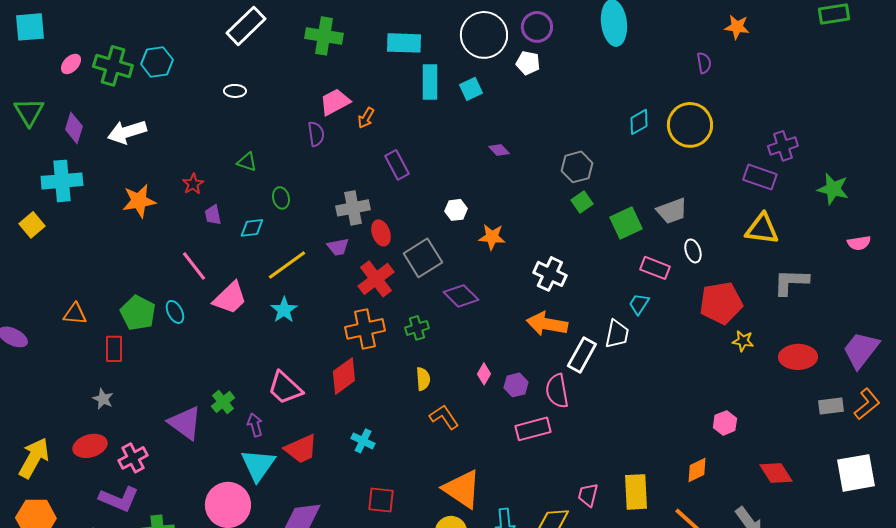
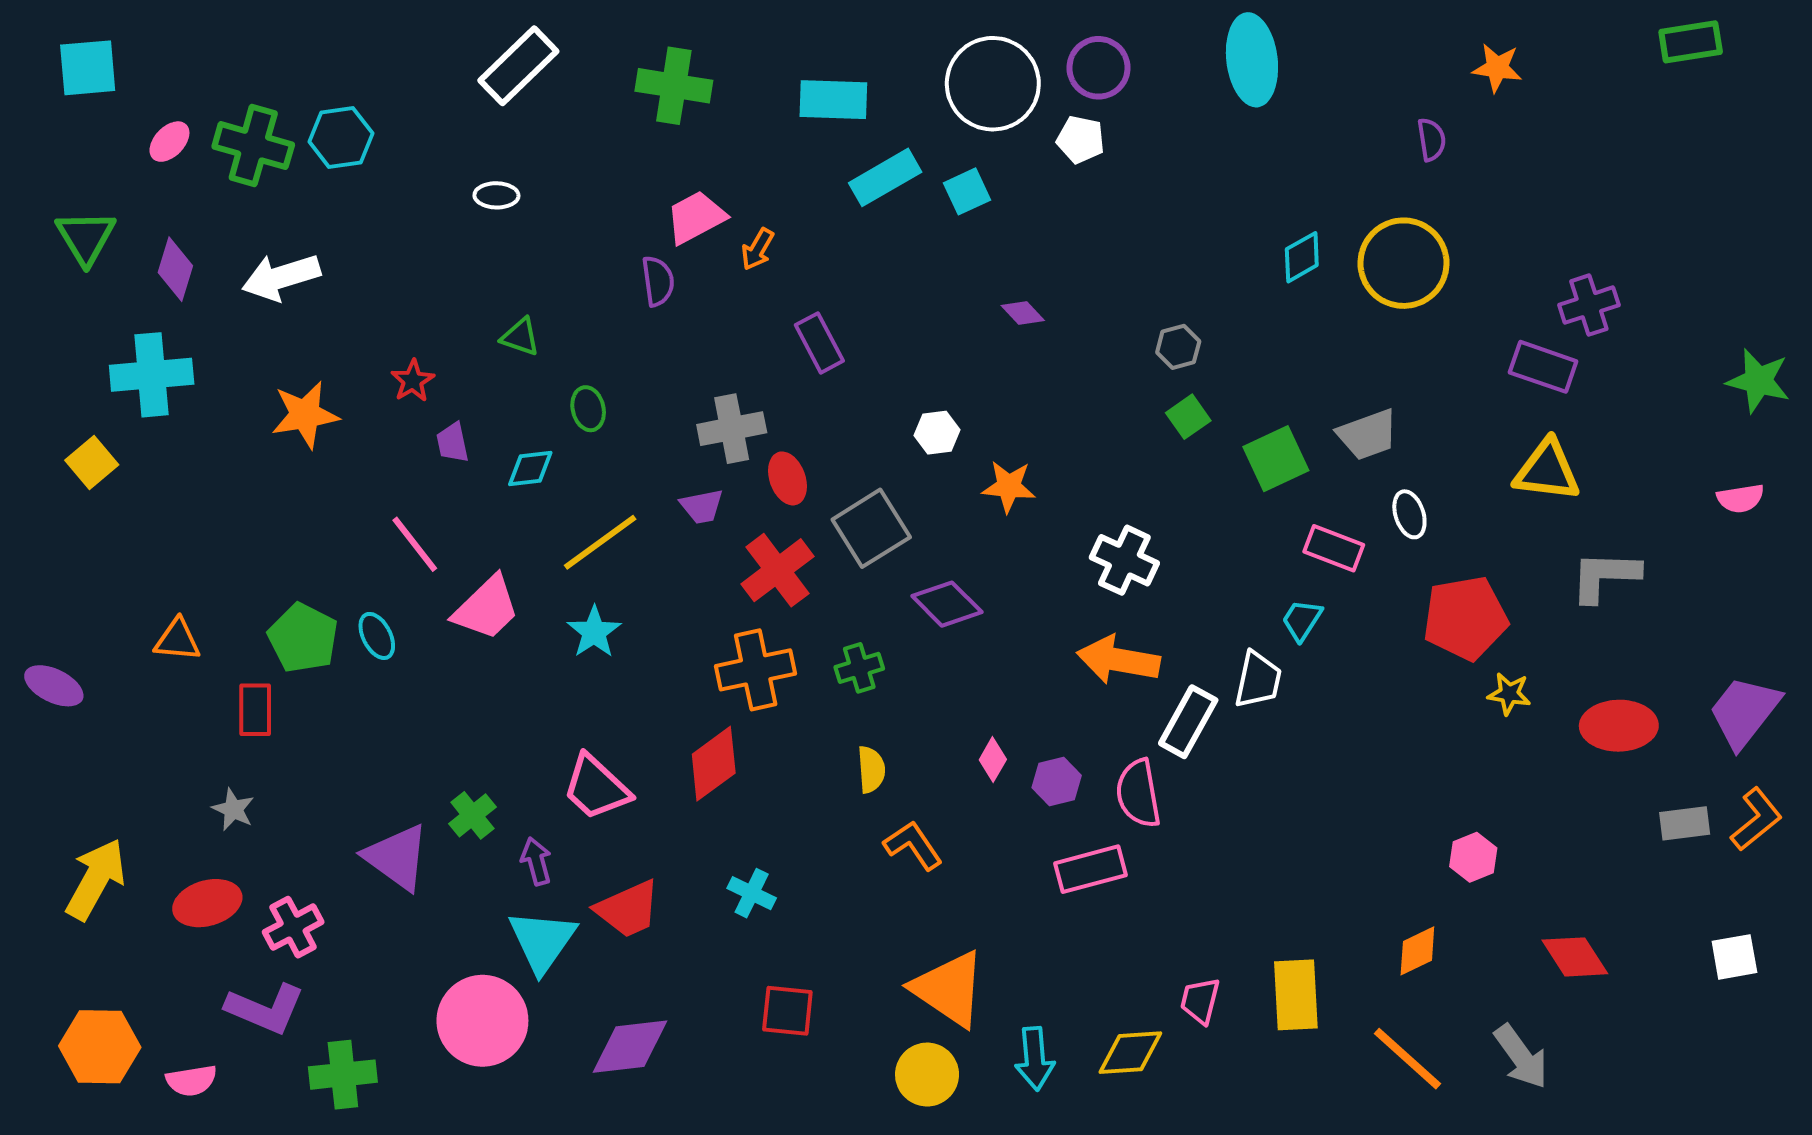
cyan rectangle: (430, 82) -> (885, 177), turned 60
gray hexagon: (577, 167) -> (1178, 347), size x0.7
green star: (833, 189) -> (1758, 381), moved
yellow arrow: (34, 458) -> (96, 879), moved
white square: (856, 473) -> (1734, 957), size x0.6

